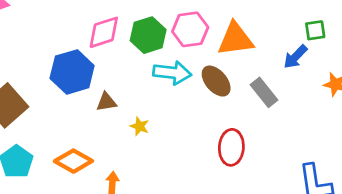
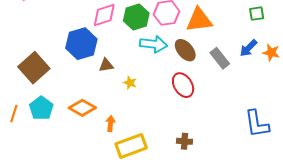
blue arrow: (295, 57) -> (248, 48), moved
red ellipse: (231, 147) -> (183, 85), moved, turned -35

